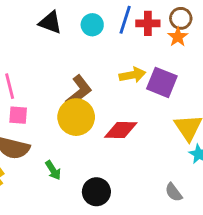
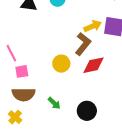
brown L-shape: (79, 91) -> (83, 44), moved
yellow circle: (76, 117) -> (61, 64), size x0.7

